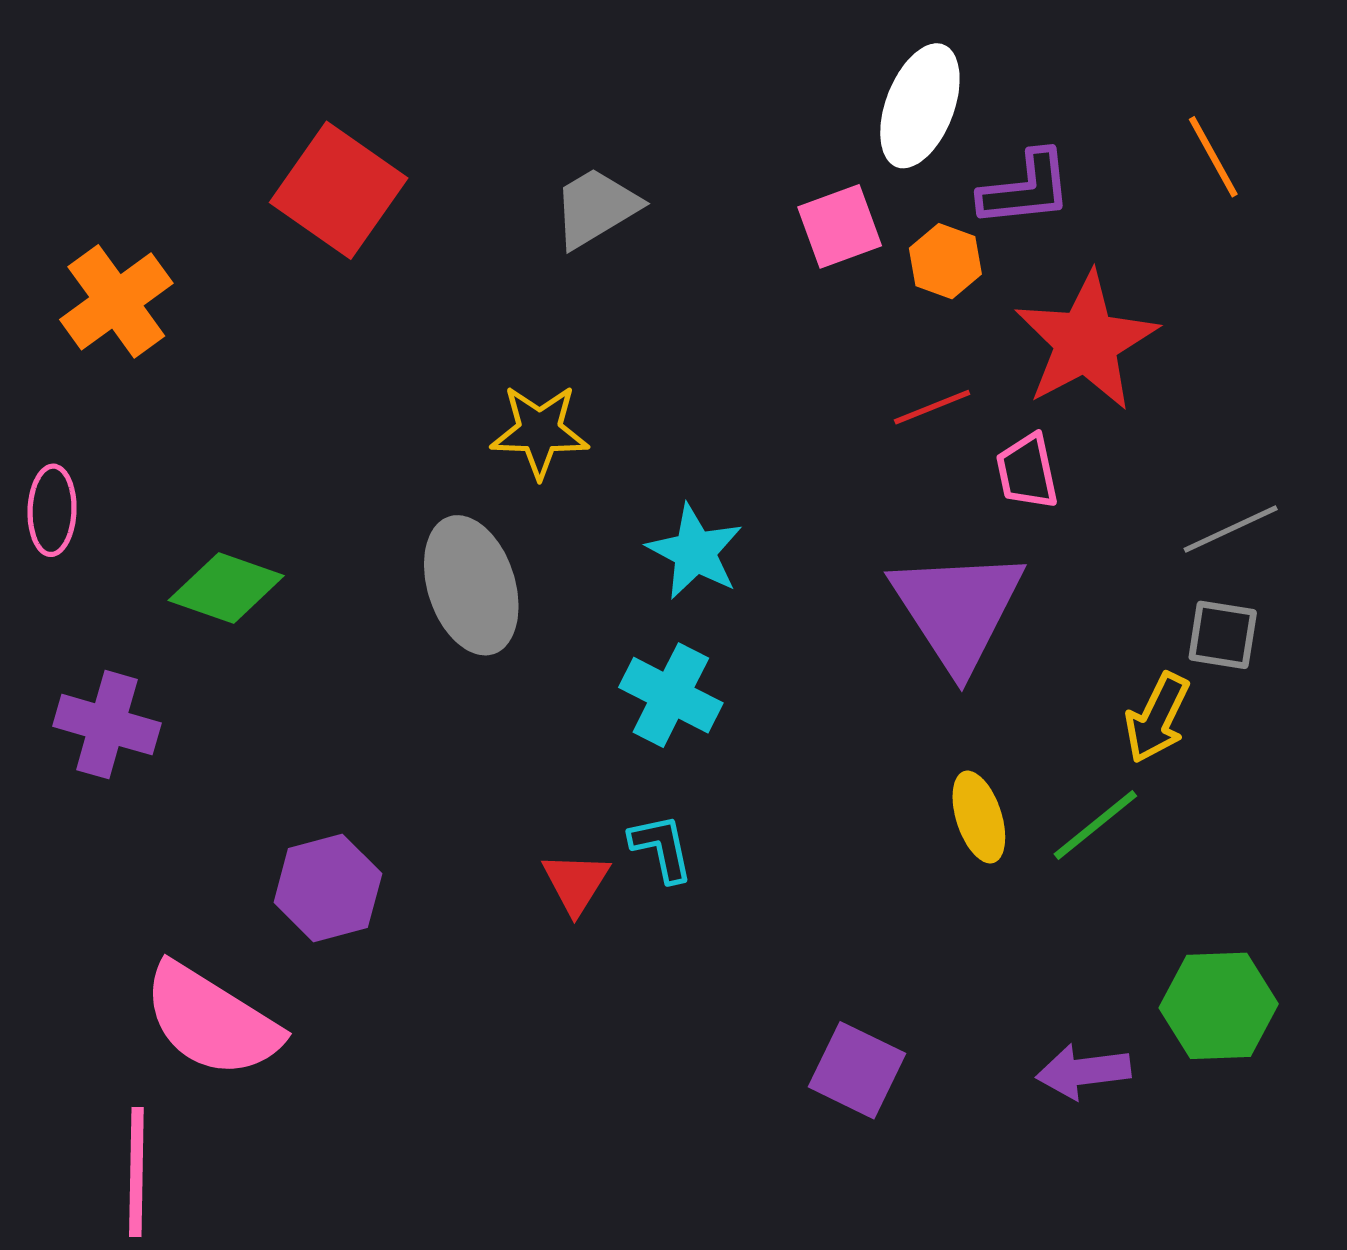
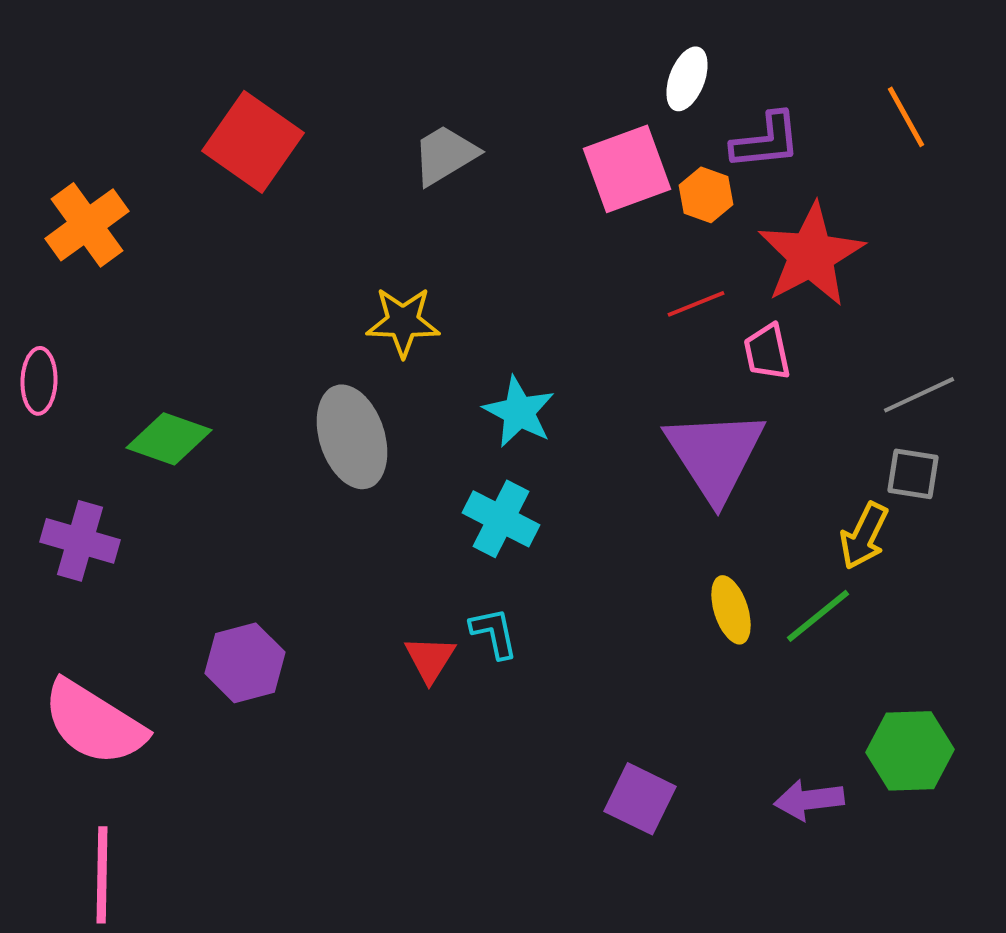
white ellipse: (920, 106) -> (687, 79), size x0.7
pink square: (840, 226) -> (627, 169), size x1.4
pink semicircle: (211, 1021) -> (94, 723), moved

